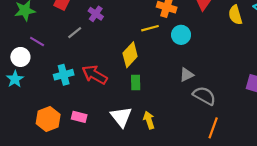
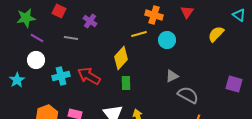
yellow semicircle: (235, 15) -> (216, 34), moved, turned 60
gray line: (75, 33) -> (71, 38), turned 48
purple line: (37, 41) -> (37, 38), moved
white circle: (20, 57) -> (36, 60), moved

